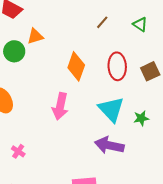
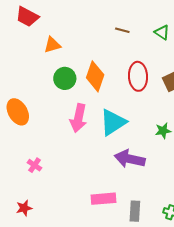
brown line: (102, 22) -> (122, 30), turned 64
green circle: (14, 51) -> (65, 78), moved
cyan triangle: (111, 109) -> (113, 122), moved, turned 40

